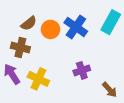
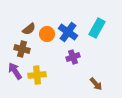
purple cross: (82, 70) -> (73, 57), moved
yellow cross: (38, 79) -> (37, 75), turned -30

